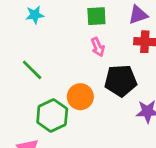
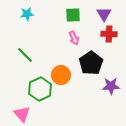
purple triangle: (138, 15) -> (104, 14), turned -42
black pentagon: (121, 81) -> (91, 63), turned -30

